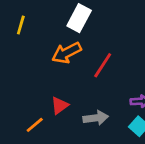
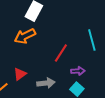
red line: (103, 65) -> (61, 53), moved

